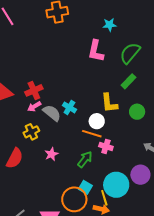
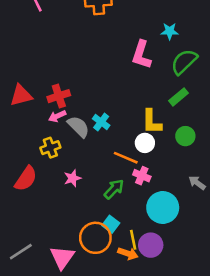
cyan star: (110, 25) -> (170, 31), moved
white circle: (97, 121) -> (145, 143), moved
purple circle: (140, 175) -> (151, 245), moved
cyan circle: (116, 185) -> (163, 208), moved

